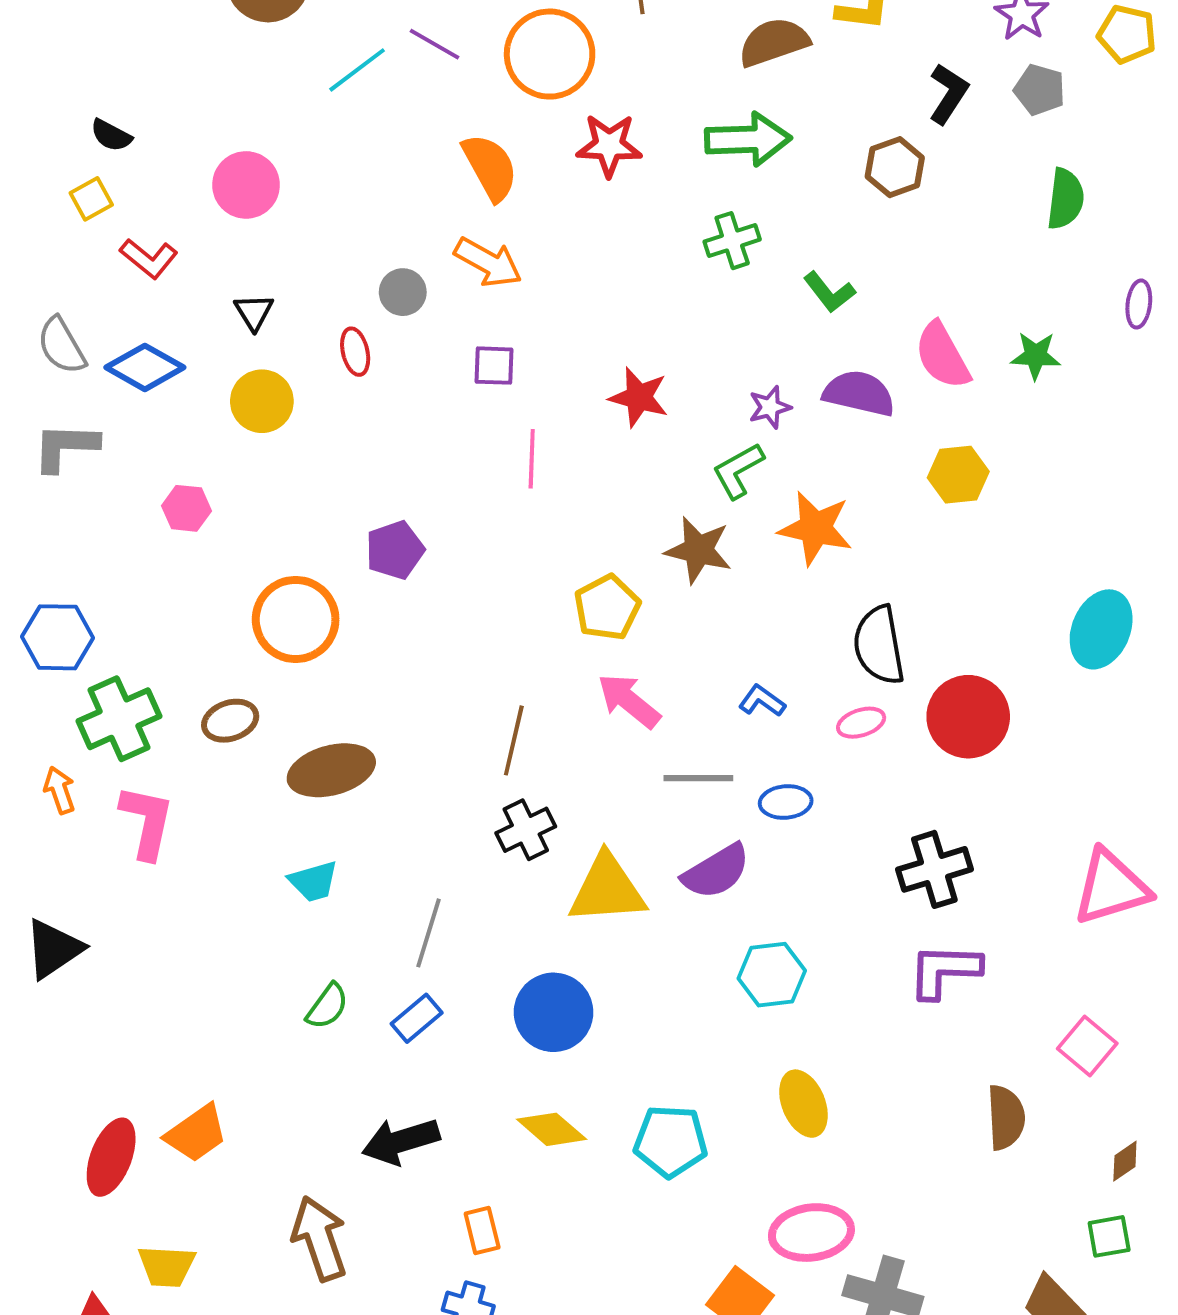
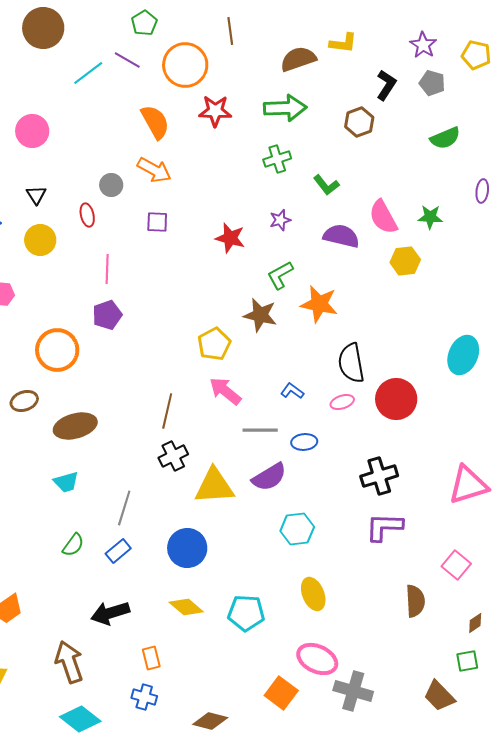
green semicircle: (1065, 199) -> (445, 138), turned 60
purple star: (770, 407) -> (280, 220), moved
pink line: (532, 459) -> (107, 269), moved
yellow hexagon: (958, 475) -> (405, 261), moved
pink ellipse: (811, 1233) -> (317, 659), turned 33

